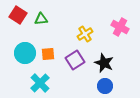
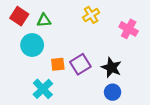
yellow cross: (85, 34) -> (91, 15), moved
cyan circle: (25, 53) -> (32, 45), moved
orange square: (48, 54) -> (58, 64), moved

